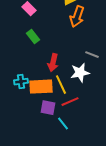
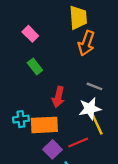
gray line: (92, 55) -> (95, 86), moved
yellow line: (61, 85) -> (97, 124), moved
purple square: (48, 108) -> (52, 149), turned 35

